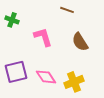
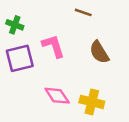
purple square: (16, 72) -> (20, 58), moved
yellow cross: (74, 82) -> (92, 102), turned 36

